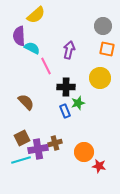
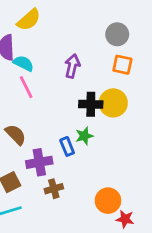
pink line: (46, 66) -> (26, 87), moved
black cross: (66, 87) -> (91, 104), moved
purple cross: (38, 149) -> (39, 162), moved
orange circle: (84, 152) -> (108, 201), moved
red star: (99, 166) -> (125, 219), moved

